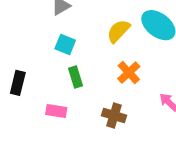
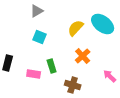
green rectangle: (75, 77) -> (52, 66), moved
pink rectangle: (56, 111) -> (34, 74), moved

